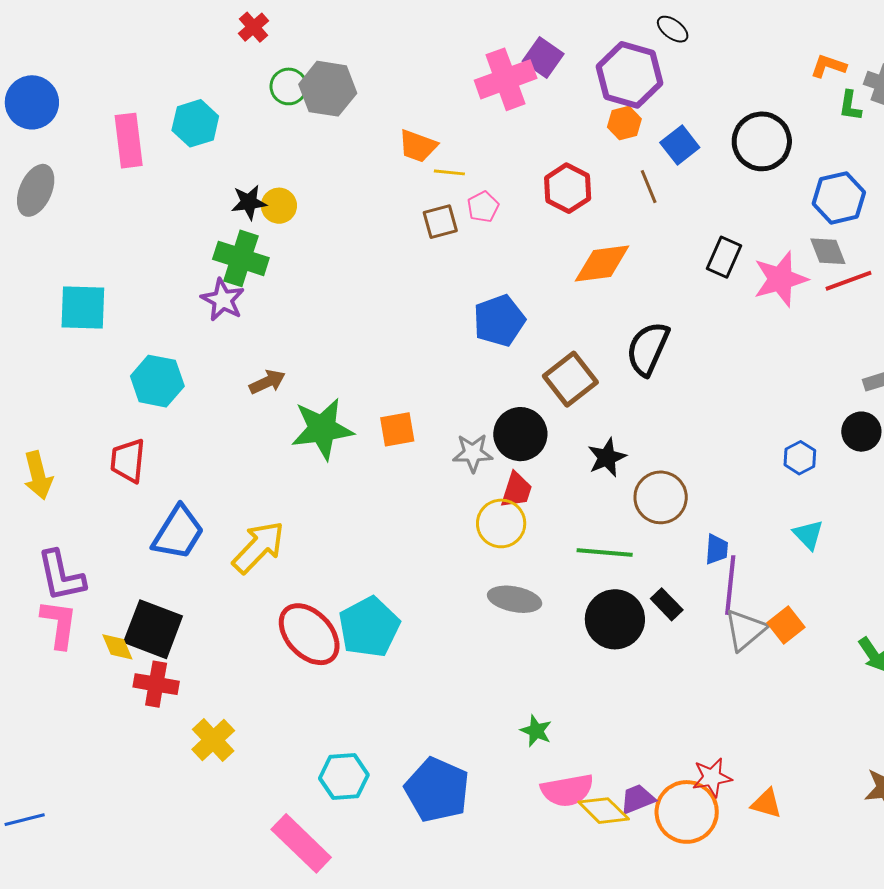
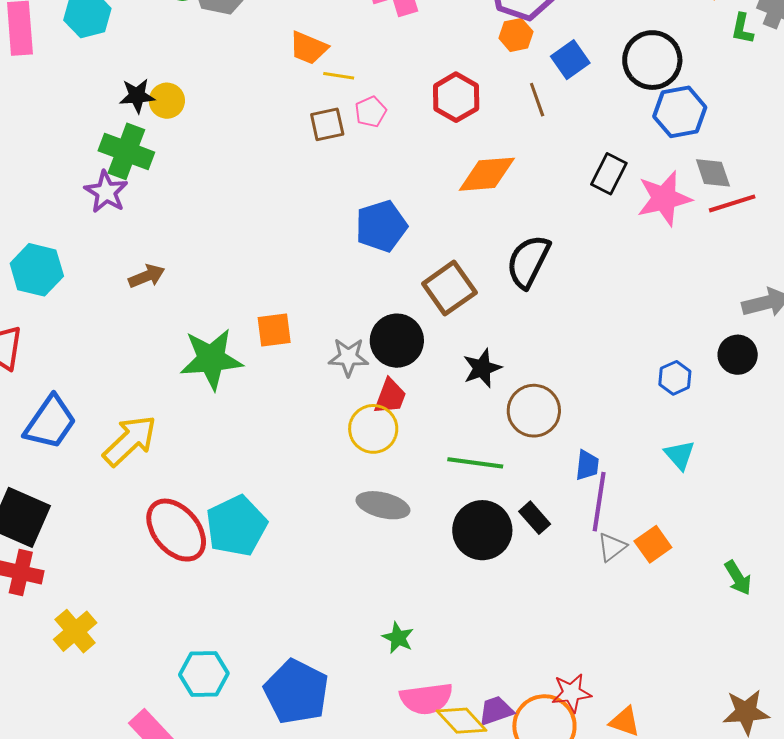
blue hexagon: (839, 198) -> (680, 112), moved
green star: (322, 429) -> (211, 359), moved
gray triangle: (745, 630) -> (612, 547), size x0.7

